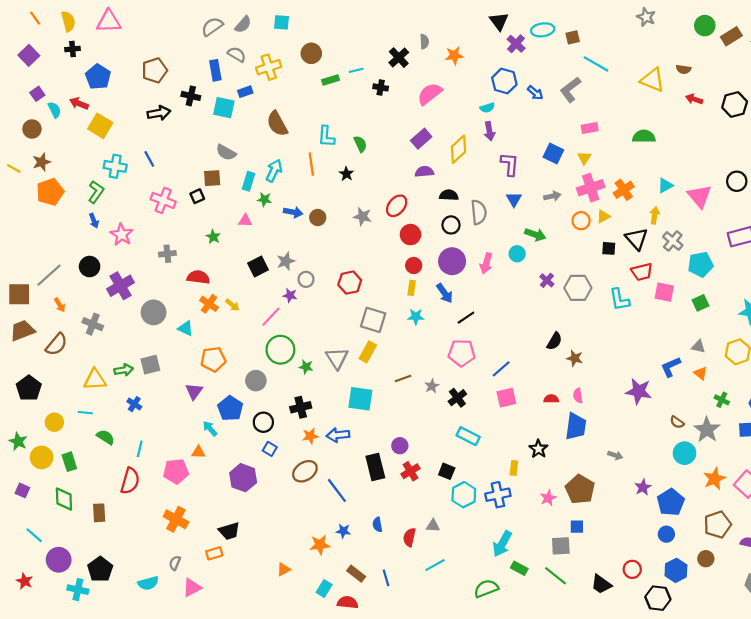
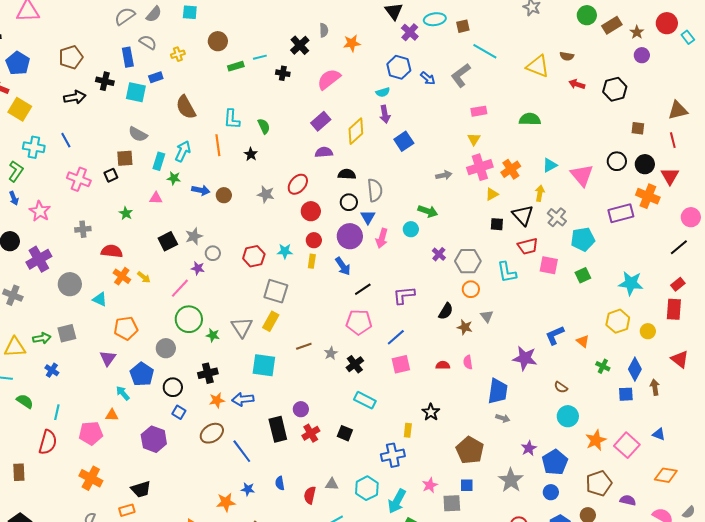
yellow cross: (269, 67) -> (178, 54), size x0.6
blue square: (553, 154) -> (404, 141), moved, turned 30
purple L-shape: (510, 164) -> (404, 295), moved, turned -100
blue triangle: (514, 199) -> (368, 217), moved
orange circle: (581, 221) -> (471, 289), moved
cyan star: (416, 317) -> (285, 251), moved
gray triangle: (698, 347) -> (487, 316), moved, turned 40
blue trapezoid: (576, 426) -> (498, 391), moved
gray star: (707, 430) -> (511, 480), moved
cyan hexagon: (464, 495) -> (367, 488), moved
pink star: (548, 498) -> (430, 485), moved

